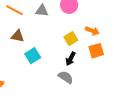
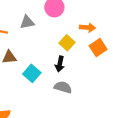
black arrow: (71, 59) -> (60, 64), moved
gray semicircle: (66, 77) -> (63, 87), moved

